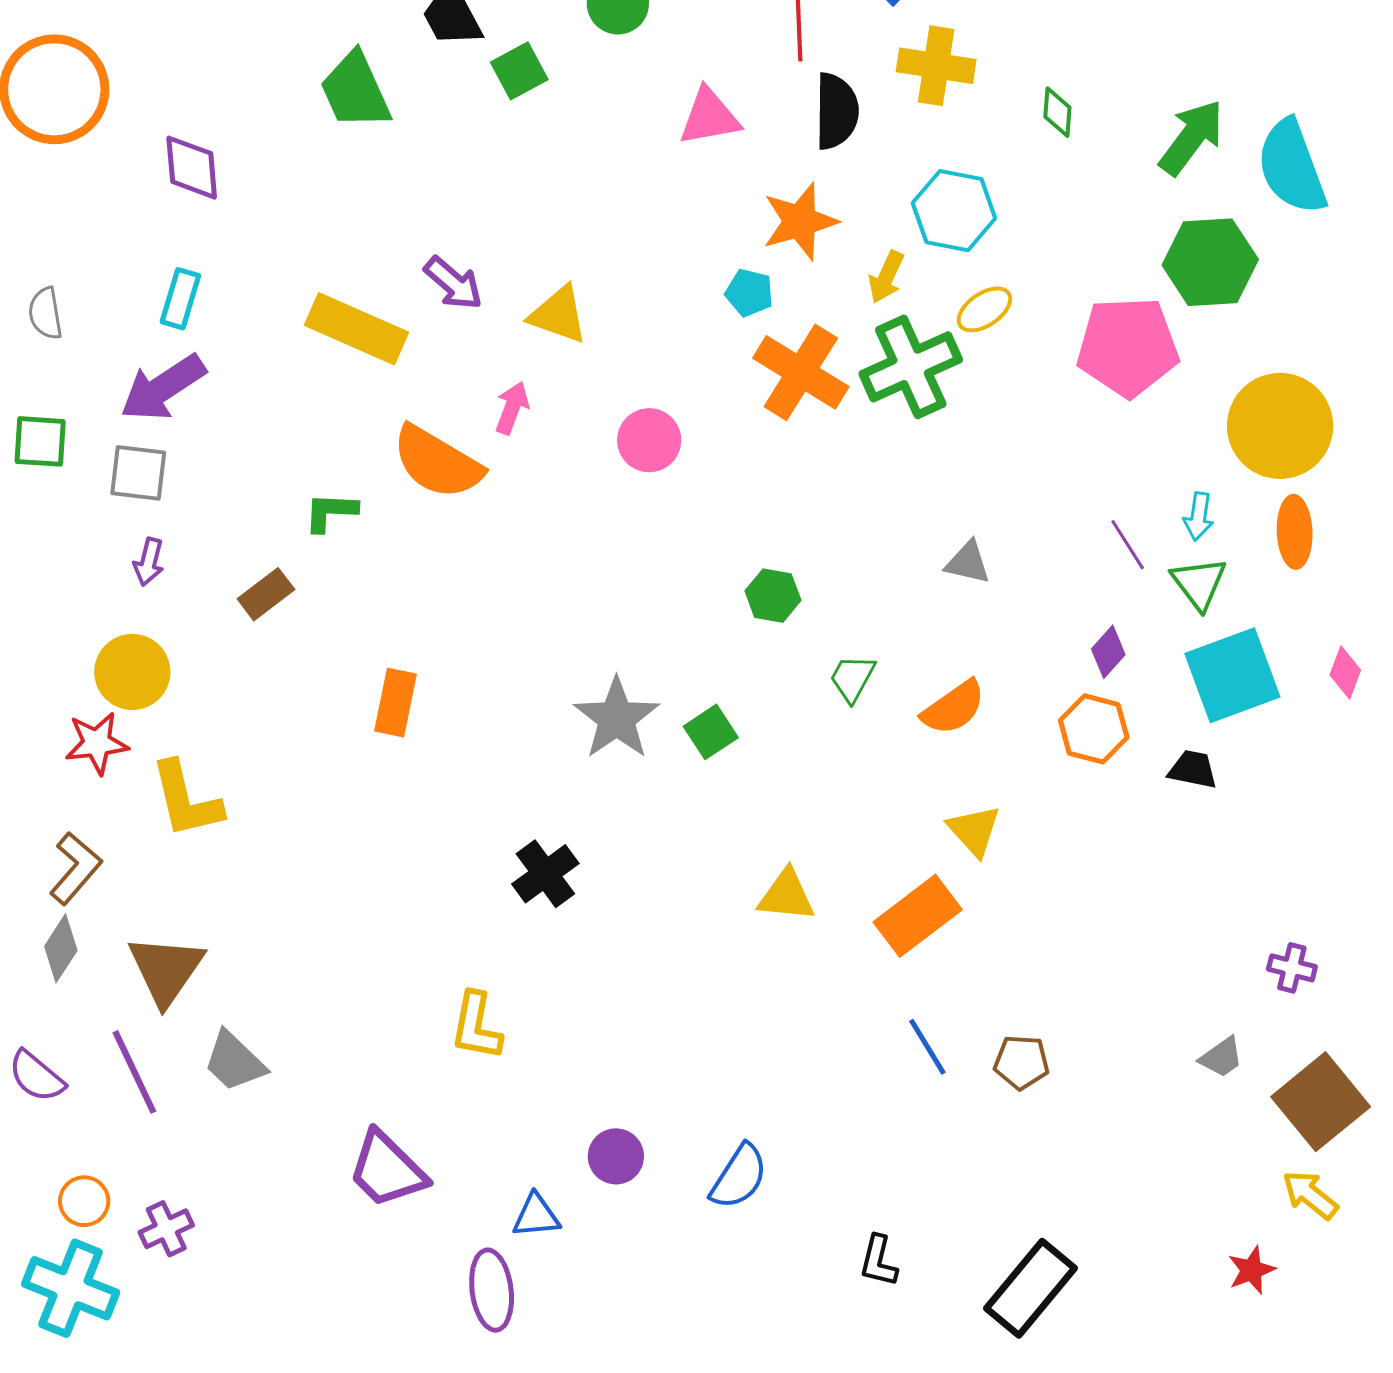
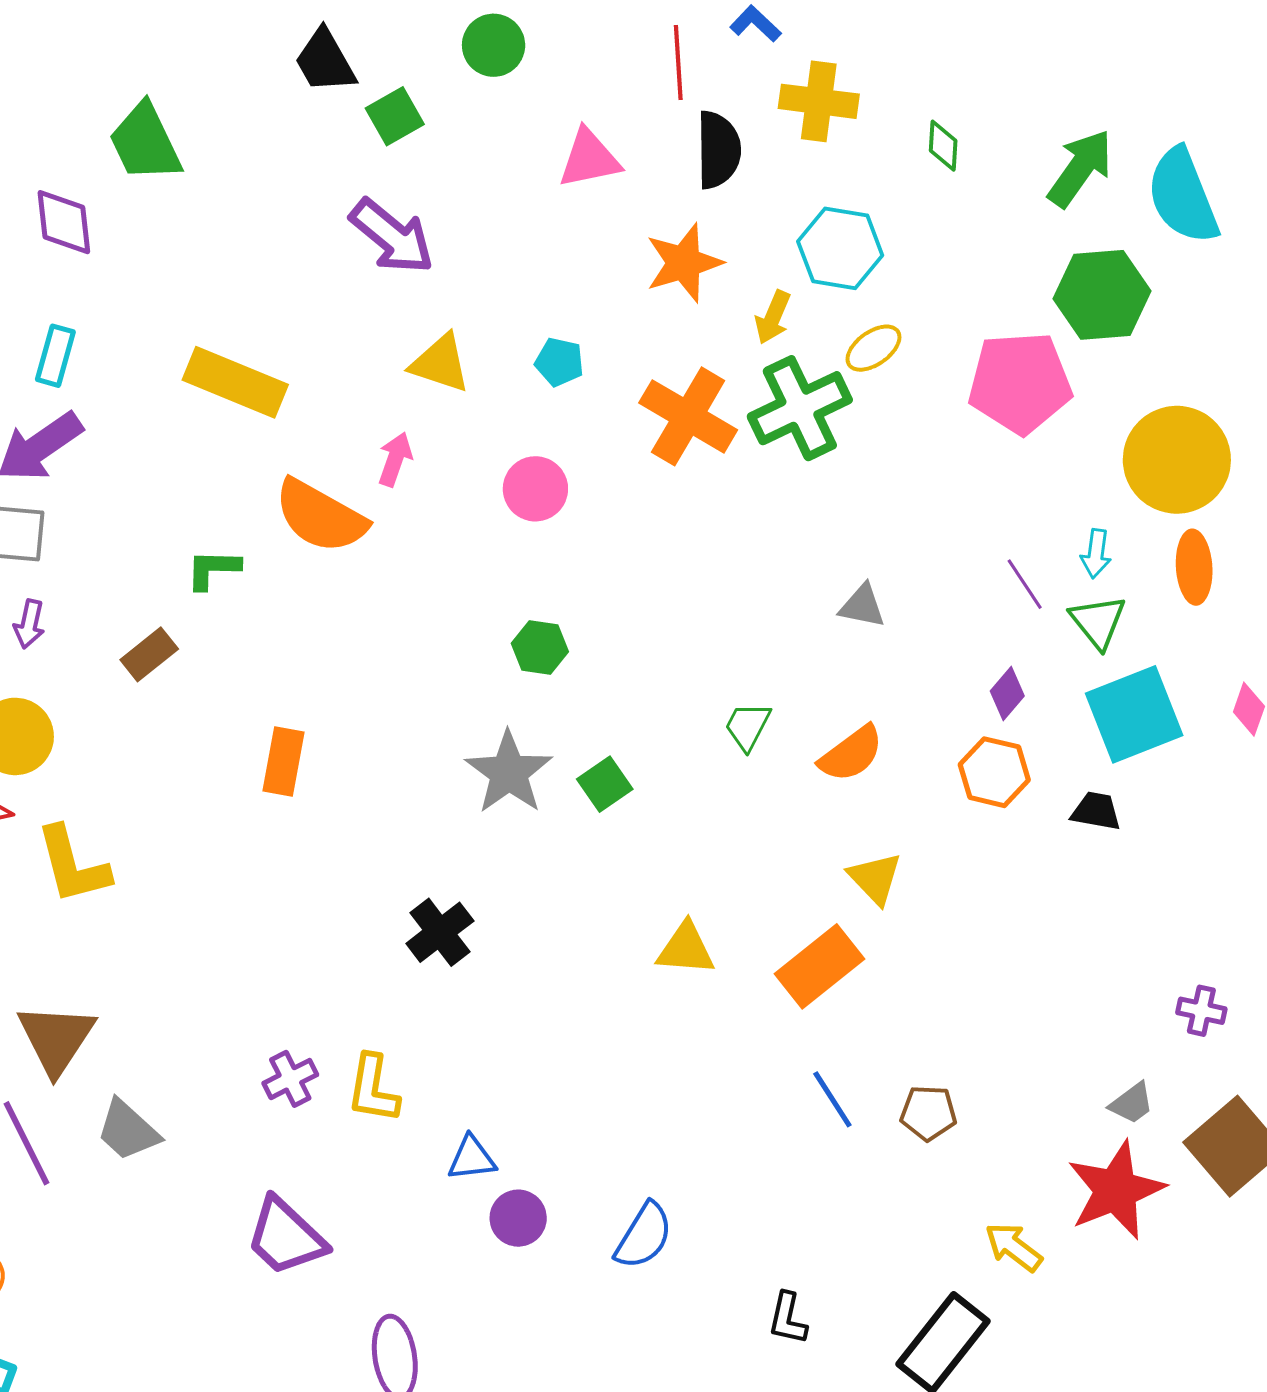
green trapezoid: (355, 91) -> (145, 143), moved
purple arrow: (453, 283) -> (392, 236), moved, size x1.4
cyan pentagon: (749, 293) -> (559, 362), moved
green hexagon: (773, 596) -> (540, 648), moved
yellow arrow: (1310, 1195) -> (1014, 1247), moved
blue triangle: (536, 1216) -> (472, 1158), moved
purple cross: (166, 1229) -> (290, 1079), moved
red star: (1251, 1270) -> (1116, 1190), moved, size x2.0

